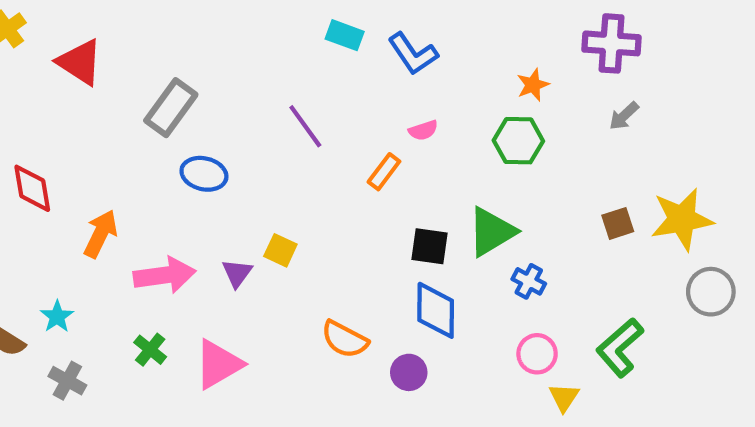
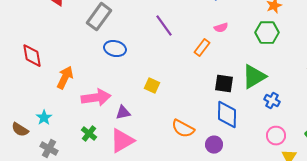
purple triangle: (237, 273) -> (123, 113), moved, turned 42

